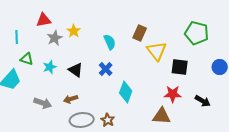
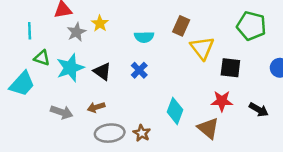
cyan semicircle: (110, 42) -> (144, 37), turned 112
cyan star: (50, 67) -> (70, 68), size x1.6
cyan diamond: (126, 92) -> (175, 111), moved
brown triangle: (162, 116) -> (208, 128), turned 36

